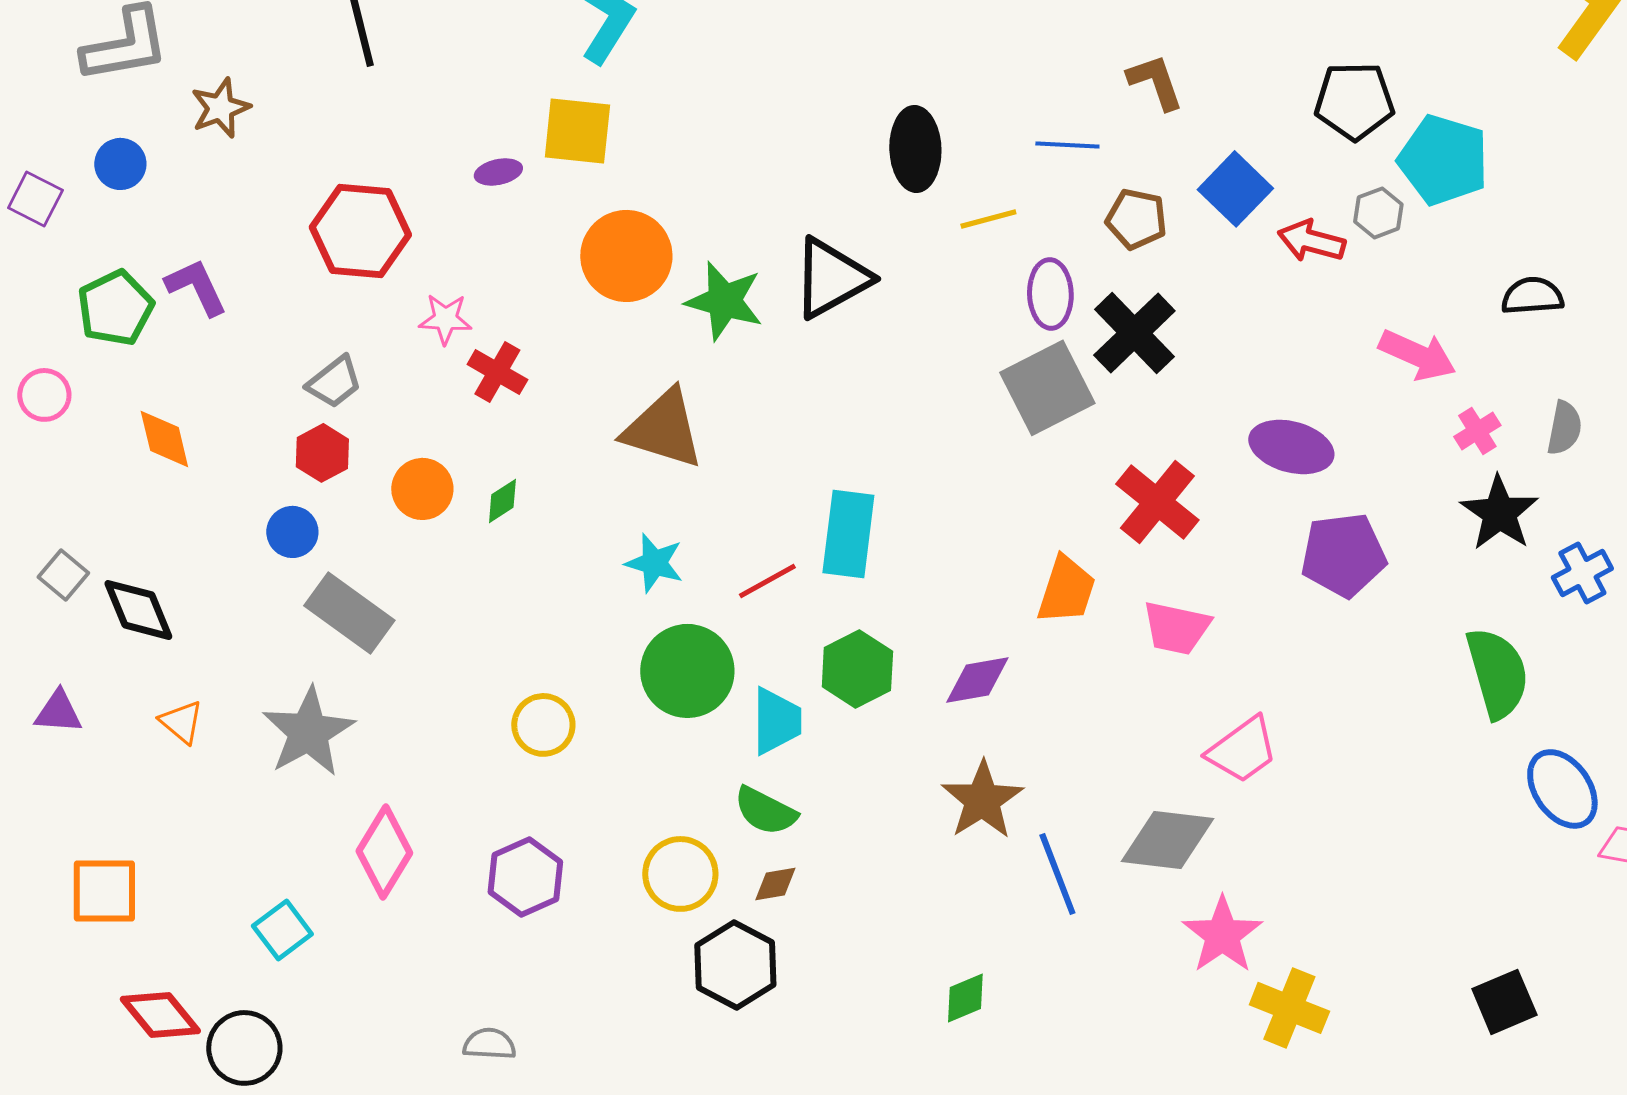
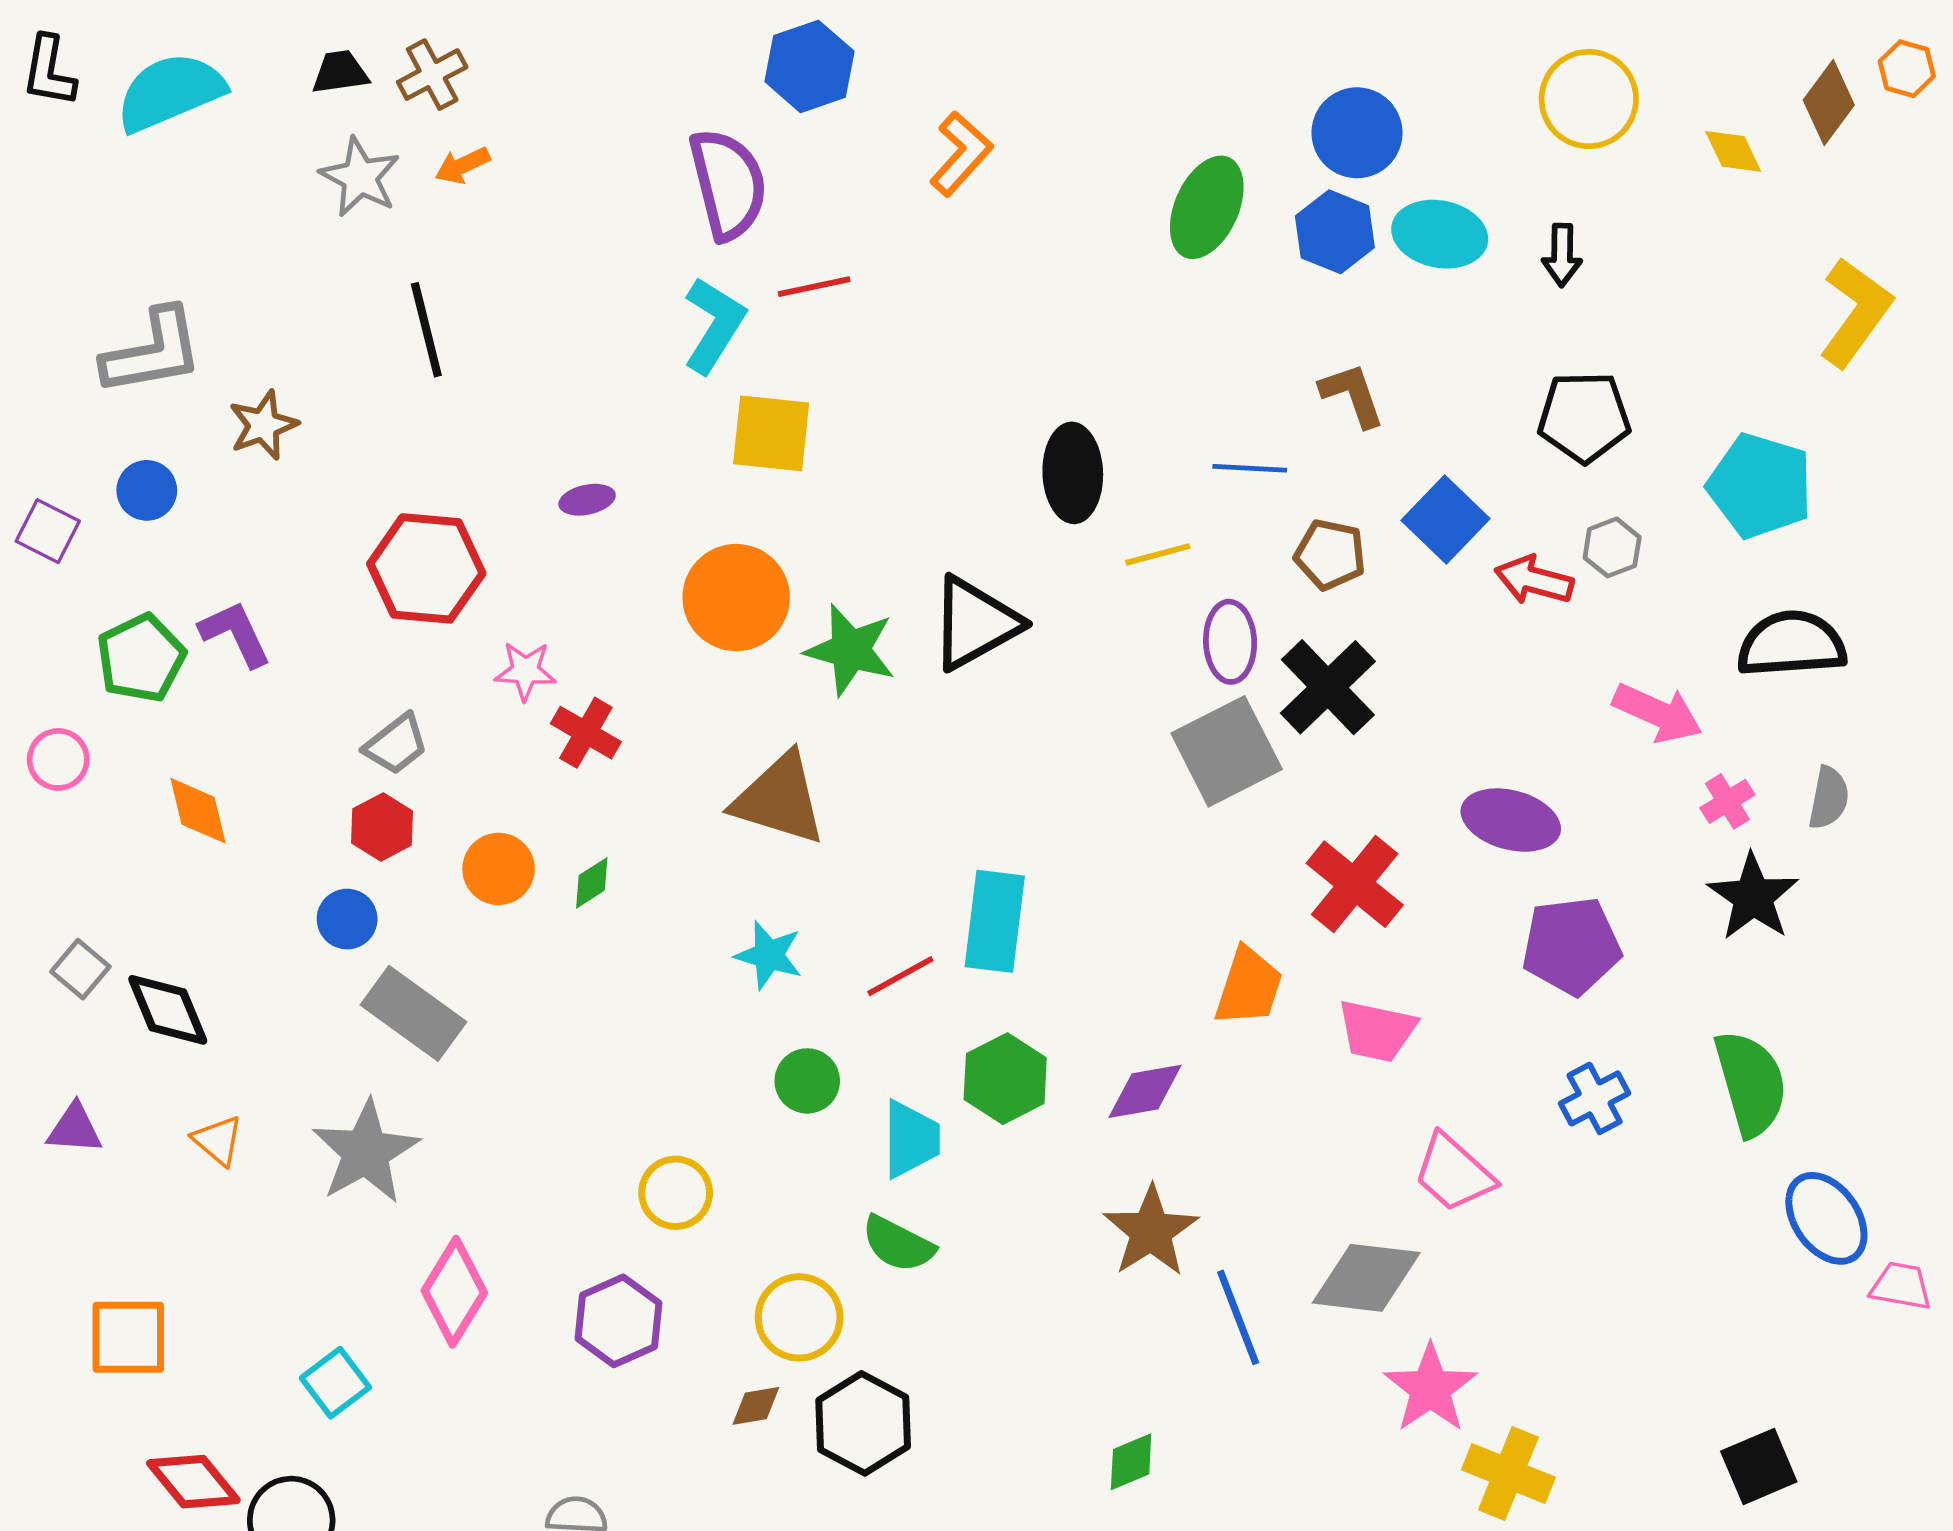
yellow square: (577, 131) -> (771, 433), moved
cyan pentagon: (1443, 160) -> (1760, 486), moved
black semicircle: (1532, 296) -> (1791, 644), size x1.5
blue cross: (1582, 573) -> (1595, 1098), moved
green circle: (687, 671) -> (807, 1081), size x0.6
yellow circle: (543, 725) -> (676, 1193), moved
pink trapezoid: (1242, 750) -> (1454, 1173), turned 78
brown diamond: (775, 884) -> (756, 1406), moved

